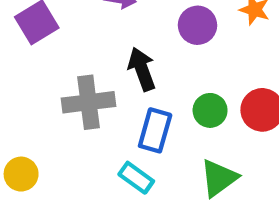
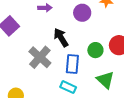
gray cross: (89, 102) -> (40, 57), turned -30
green triangle: (219, 178) -> (105, 80), turned -30

